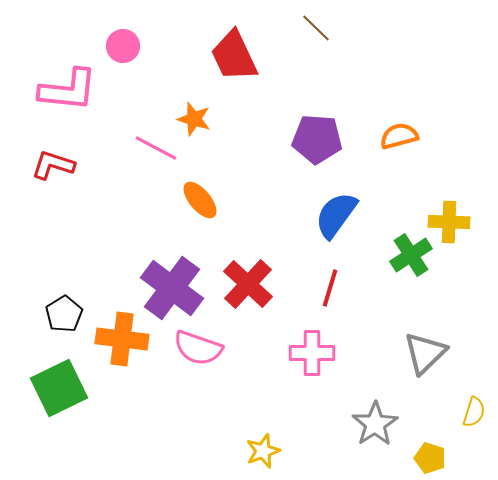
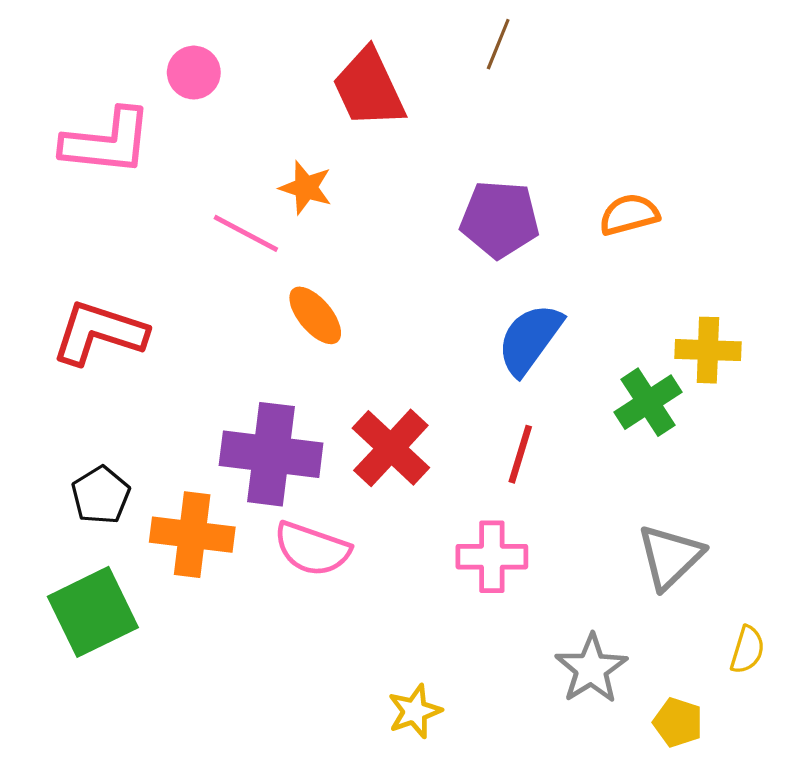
brown line: (316, 28) -> (498, 44), turned 68
red L-shape: (53, 165) -> (99, 333), moved, size x1.4
purple cross: (172, 288) -> (271, 454), turned -30

